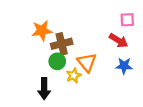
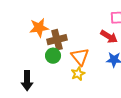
yellow star: (74, 76) -> (78, 74), moved
black arrow: (44, 89) -> (27, 81), moved

